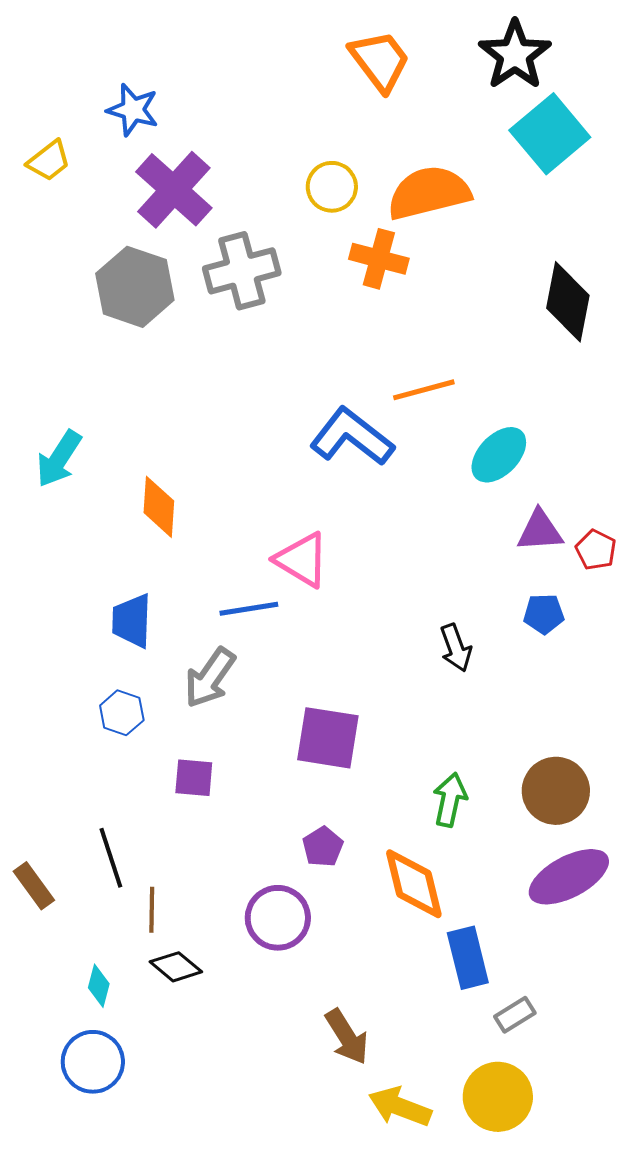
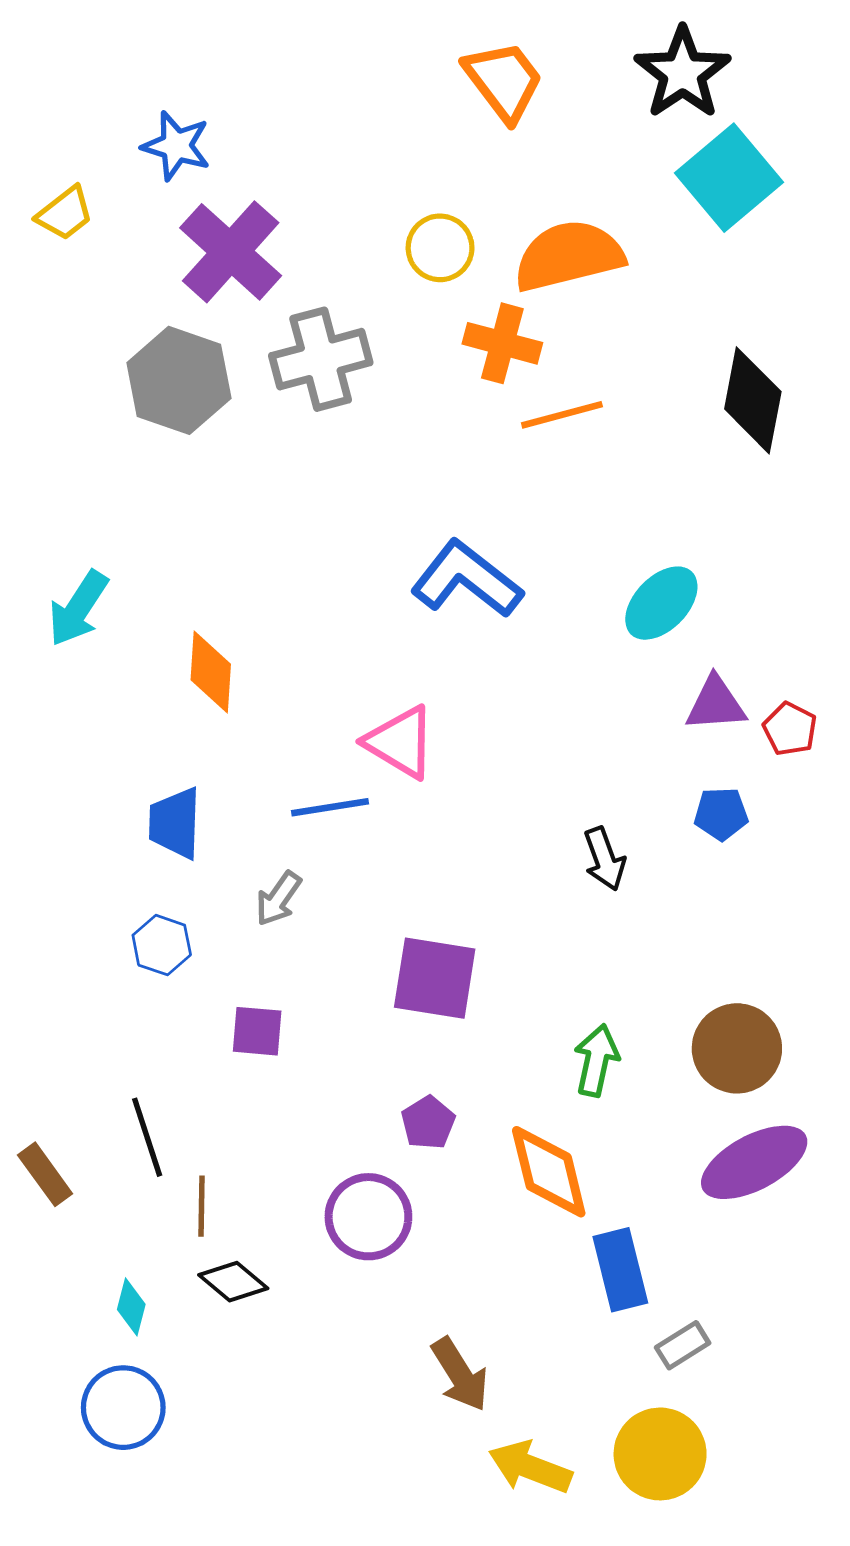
orange line: (424, 390) -> (562, 415), moved
gray arrow: (210, 678) -> (278, 899), size x0.7

